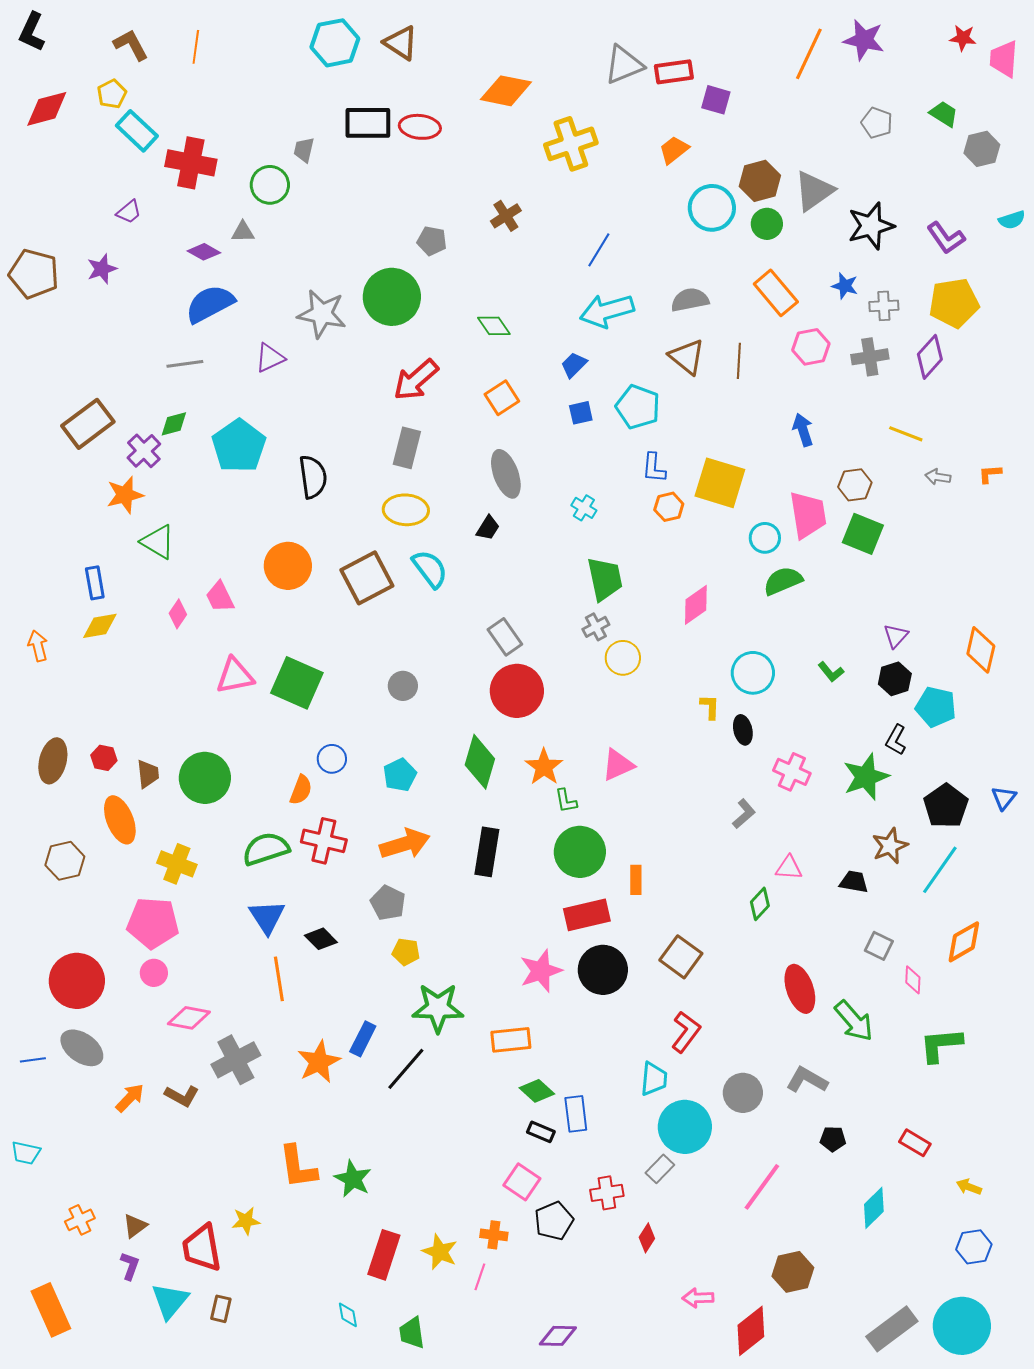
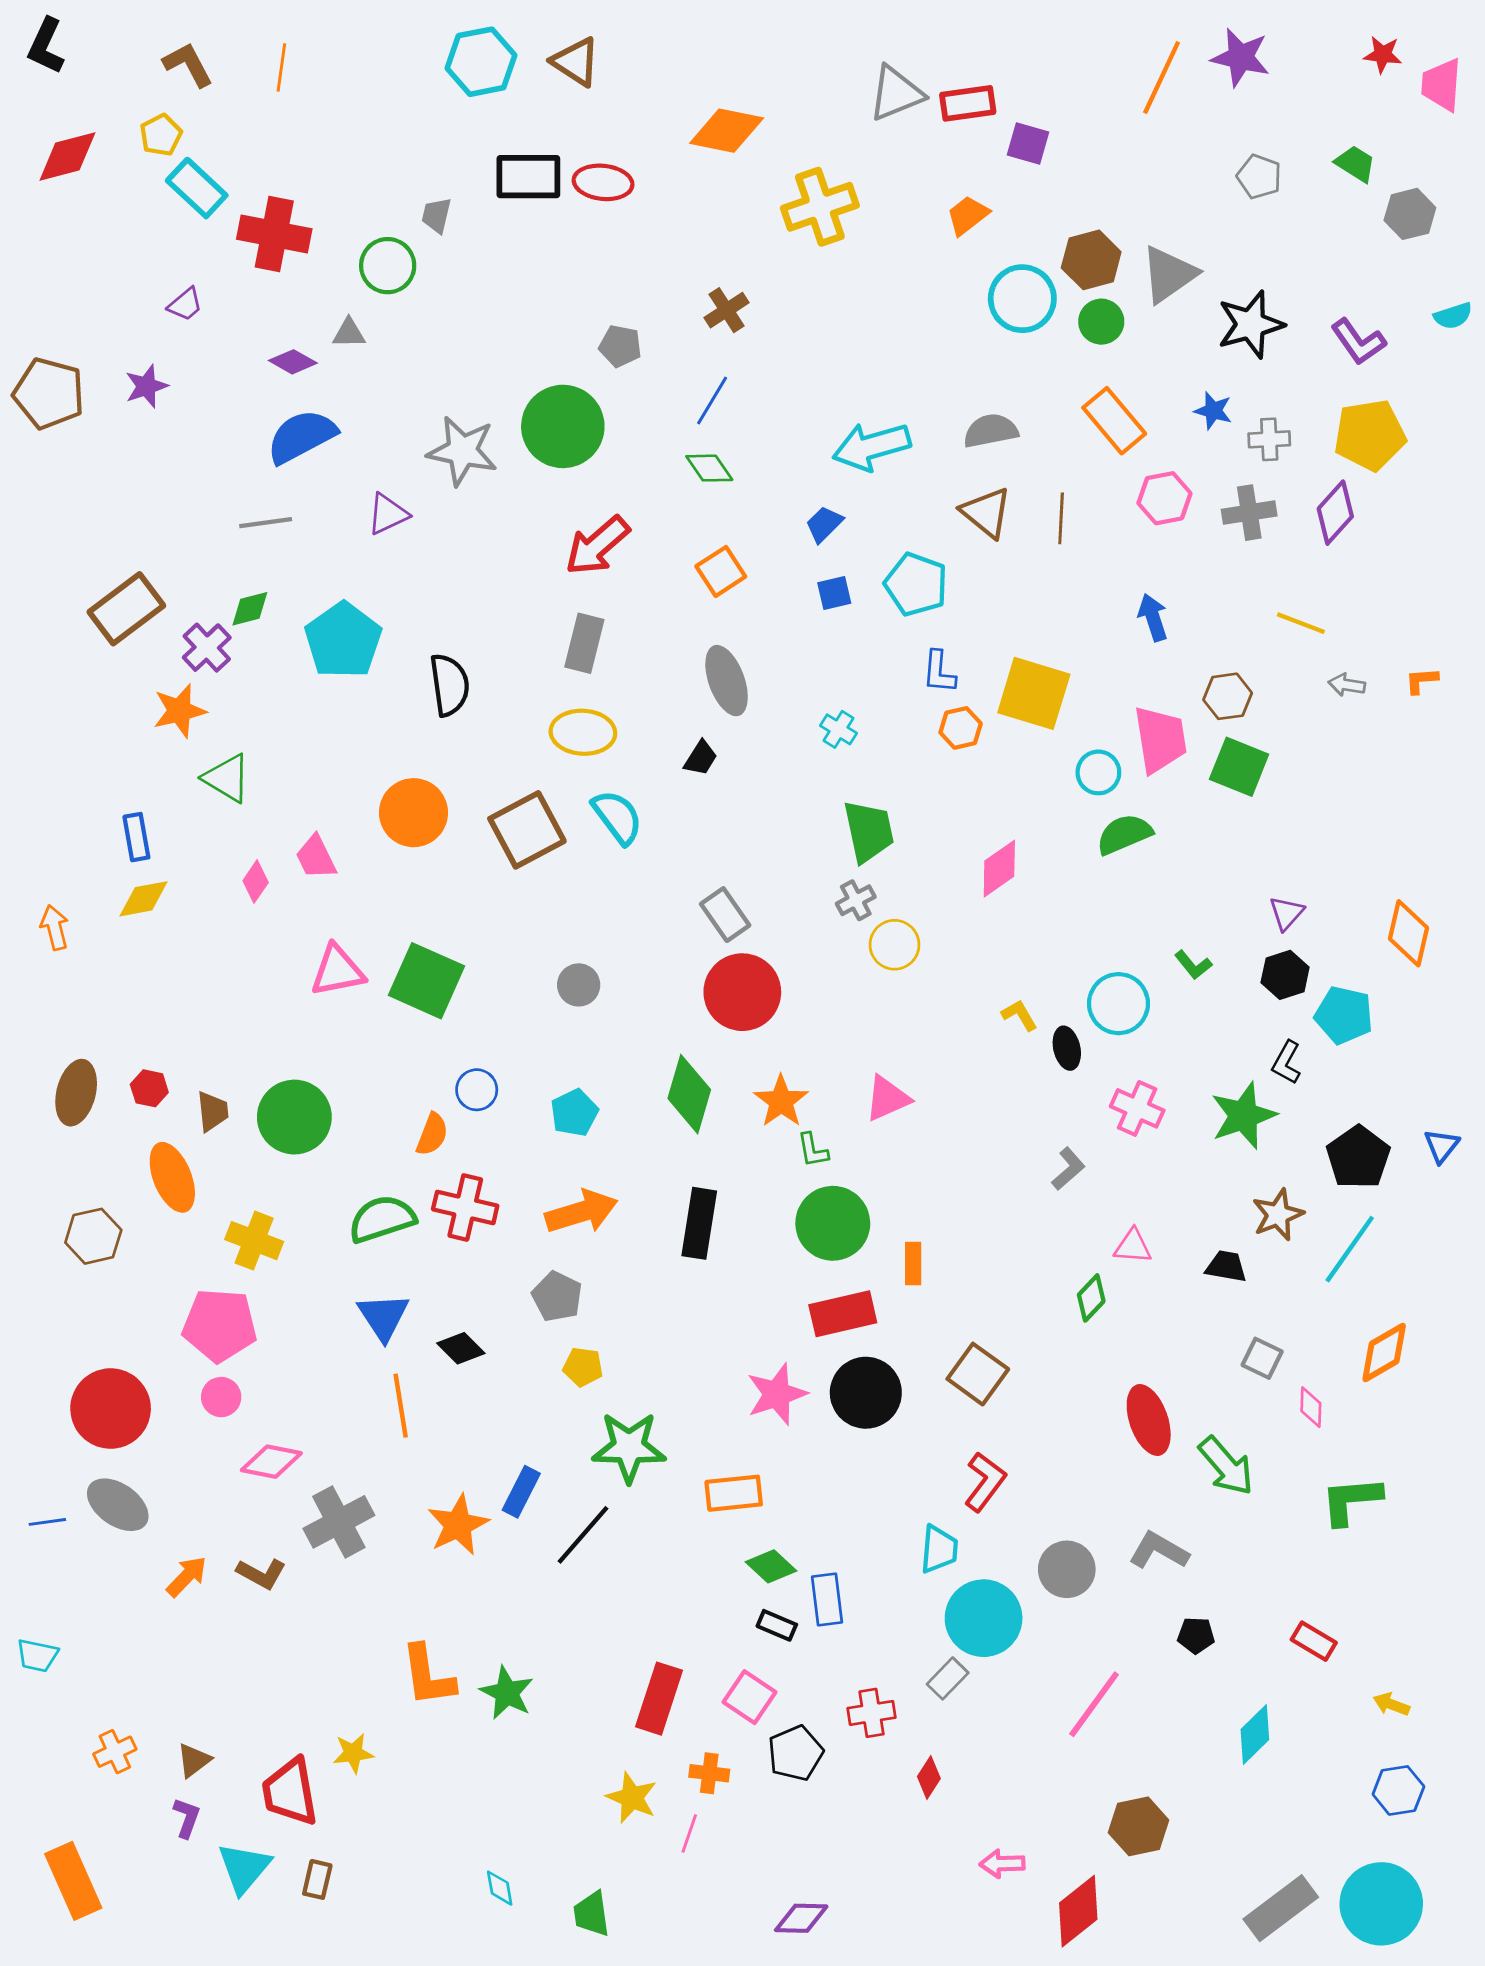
blue line: (599, 250) -> (712, 401), moved
cyan circle: (753, 673) -> (1118, 1004), moved
yellow L-shape: (710, 707) -> (1019, 1015), turned -32
red rectangle: (384, 1255) -> (659, 1699), moved

